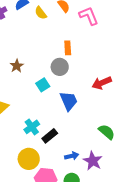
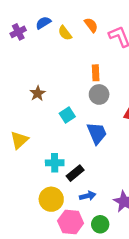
gray circle: (60, 67) -> (99, 94), moved
cyan cross: (32, 127) -> (55, 163), turned 35
blue arrow: (72, 156) -> (88, 196), moved

